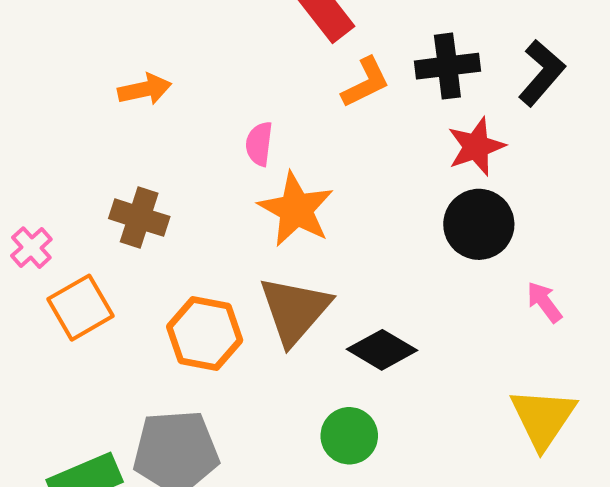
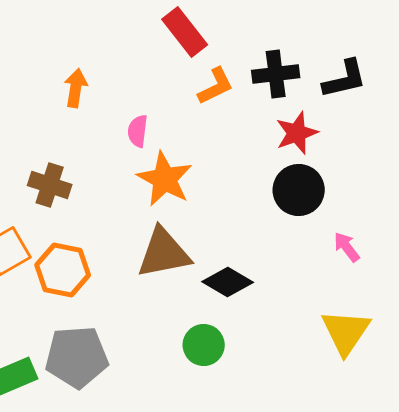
black L-shape: (542, 73) -> (345, 79), turned 36
orange arrow: (145, 89) -> (76, 88), moved, turned -69
brown triangle: (295, 310) -> (164, 253), turned 38
orange hexagon: (205, 333) -> (63, 270), moved

